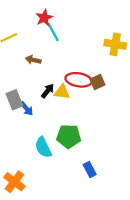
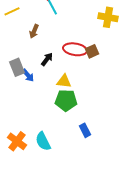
brown arrow: (33, 60) -> (34, 31), turned -80
yellow triangle: (62, 92) -> (64, 81), moved
cyan semicircle: (43, 147) -> (43, 141), moved

